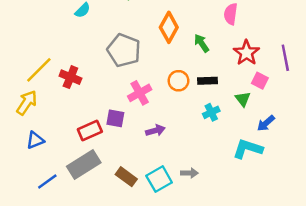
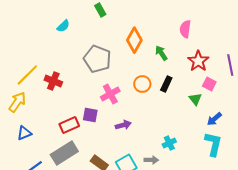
black rectangle: (208, 81) -> (166, 84), turned -63
cyan cross: (211, 112) -> (169, 143), moved
cyan L-shape: (248, 149) -> (213, 144), moved, turned 85

